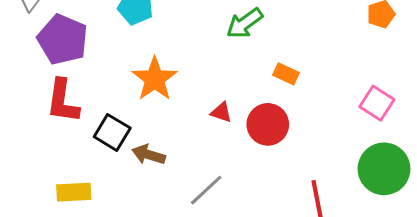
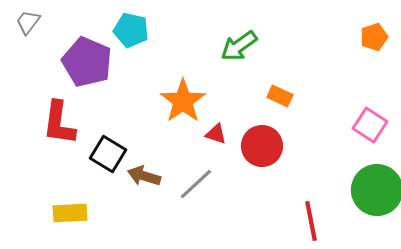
purple pentagon: (63, 39) -> (87, 62), moved
orange star: (155, 79) -> (183, 101), moved
gray line: (206, 190) -> (196, 184), moved

